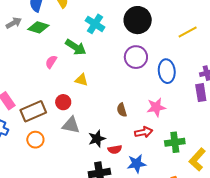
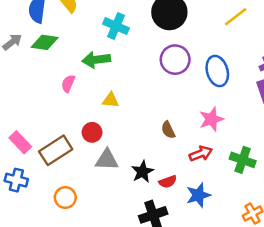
green arrow: (76, 47) -> (96, 60), turned 150
orange circle: (35, 140) -> (65, 198), moved
green cross: (175, 142) -> (243, 160), turned 36

